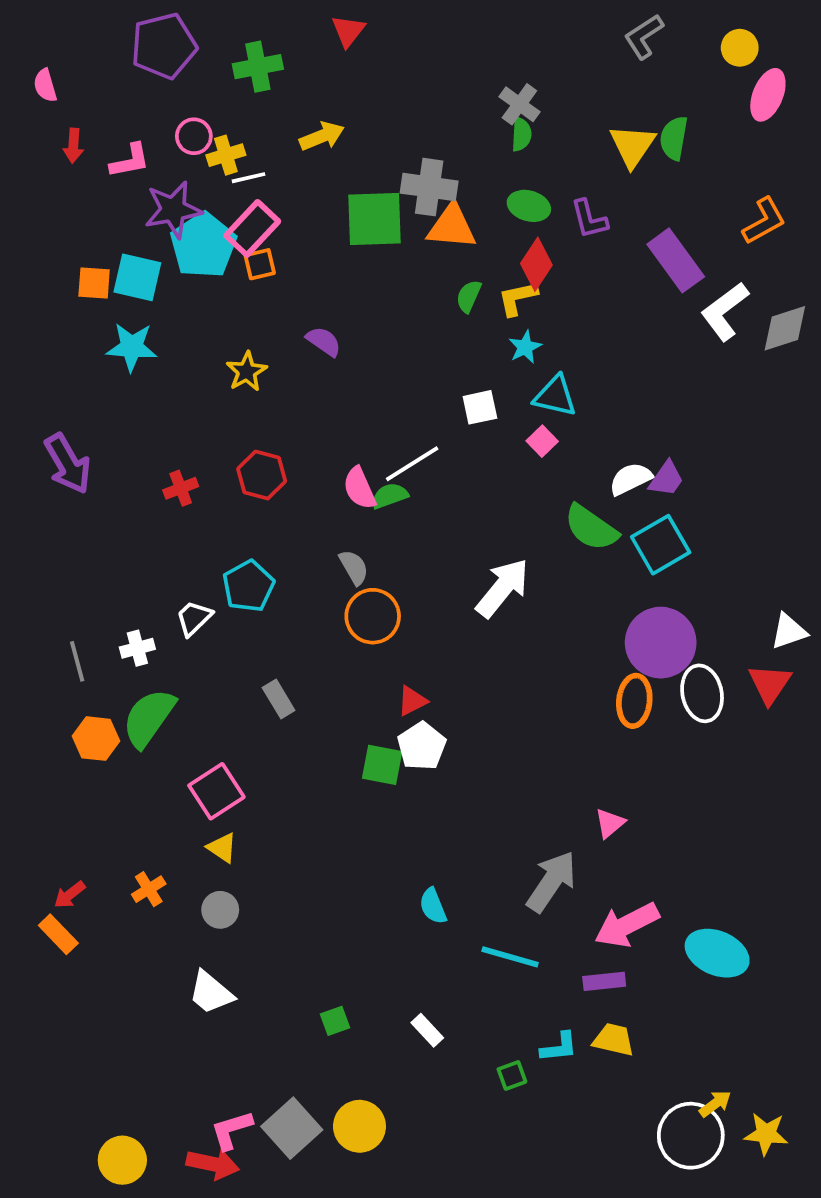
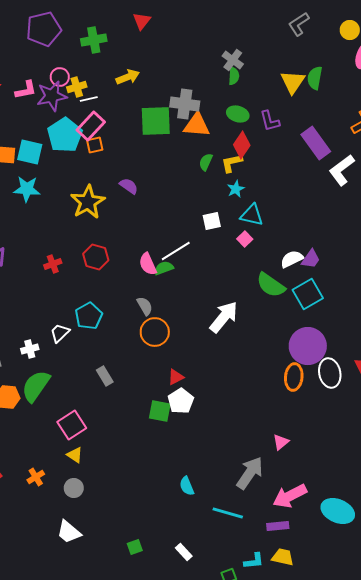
purple star: (173, 210) -> (52, 96), moved
yellow star: (247, 372) -> (88, 202), size x1.6

